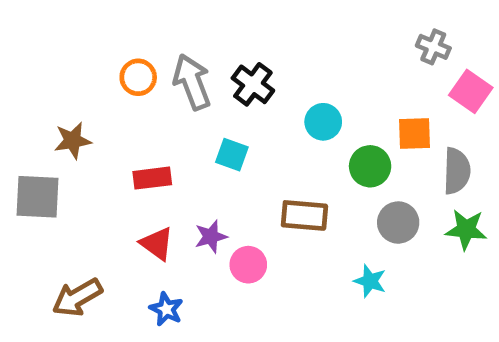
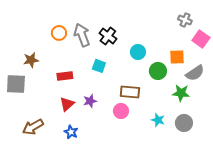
gray semicircle: (457, 171) -> (195, 73), turned 54
gray circle: (398, 223) -> (184, 123), moved
green star: (466, 230) -> (181, 93), moved
red triangle: (157, 244) -> (67, 104), turned 42
pink circle: (248, 265) -> (121, 111), moved

